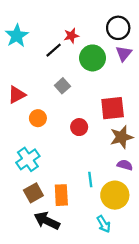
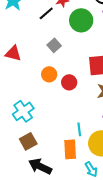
red triangle: (17, 95) -> (13, 53), turned 42
orange circle: (38, 118) -> (49, 74), moved
orange rectangle: (61, 195) -> (70, 149), moved

